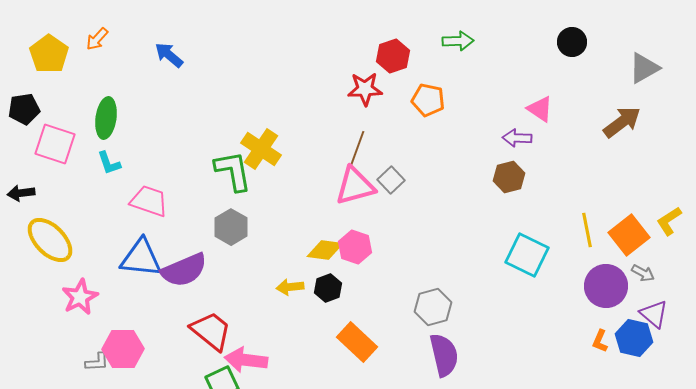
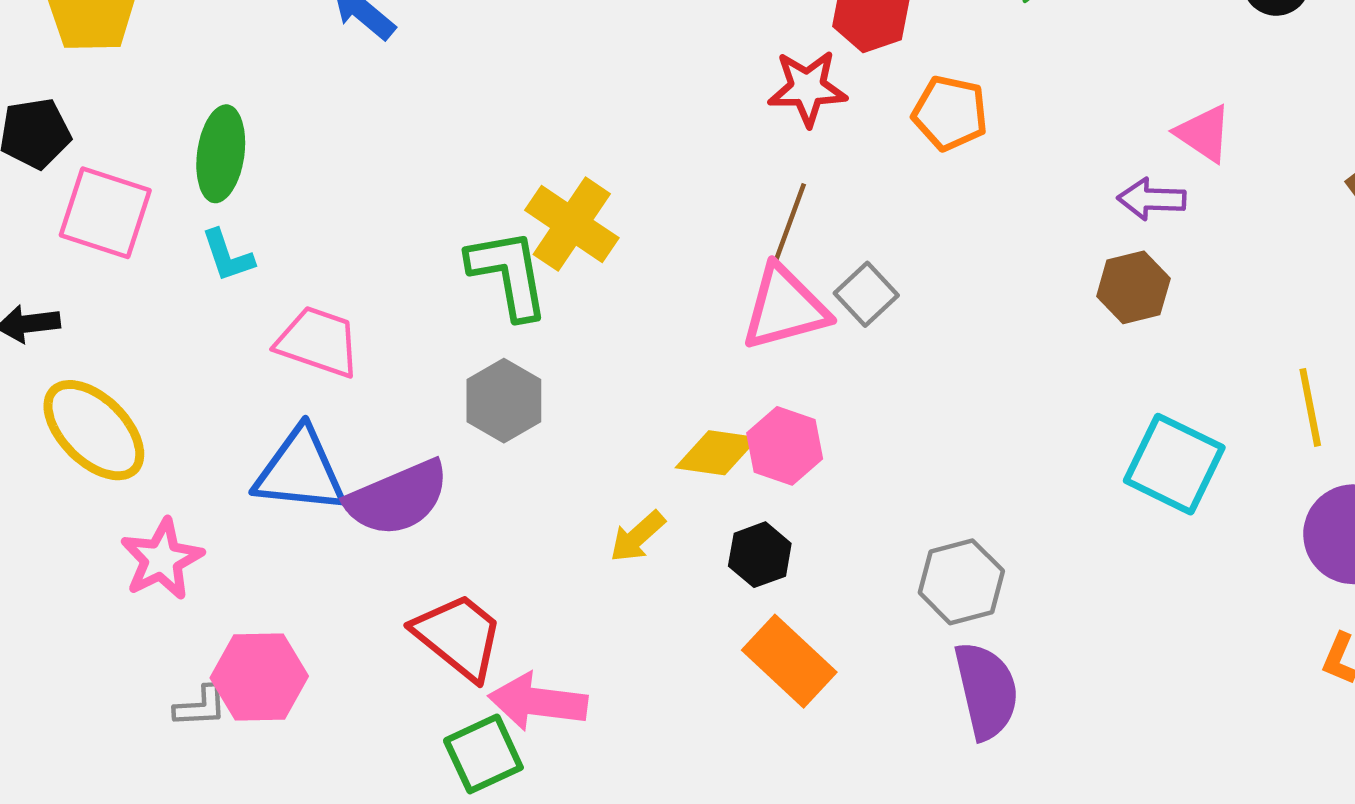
yellow arrow: (290, 287) -> (637, 537), turned -36
black hexagon: (328, 288) -> (760, 555), moved

